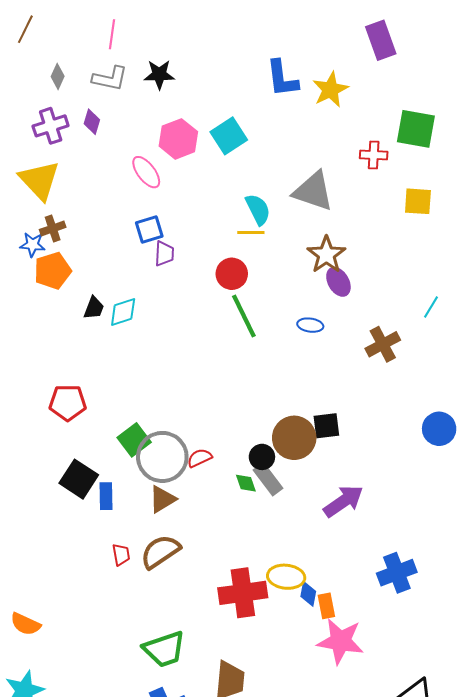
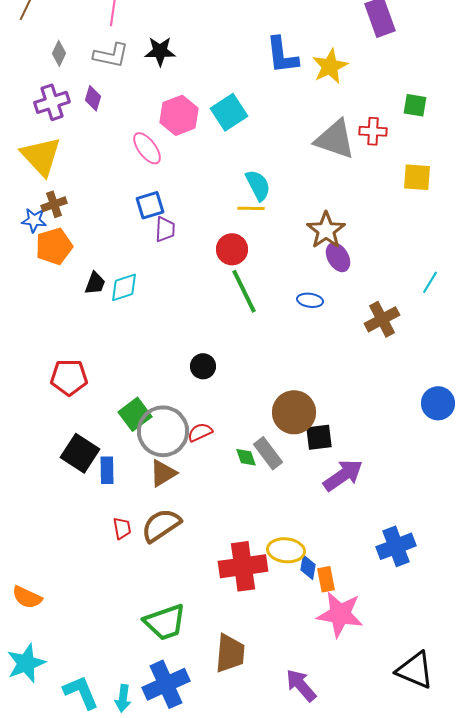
green square: (416, 129) -> (415, 105), size x0.6
gray triangle: (313, 191) -> (335, 139), moved
black square: (326, 426) -> (319, 437), moved
black circle: (262, 457) -> (203, 366), moved

